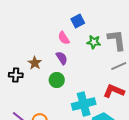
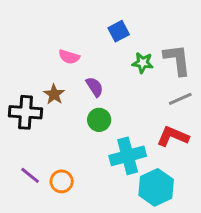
pink semicircle: (64, 38) -> (69, 57), moved, turned -40
black cross: (16, 75) -> (26, 112), size x1.5
green circle: (57, 80) -> (99, 120), moved

